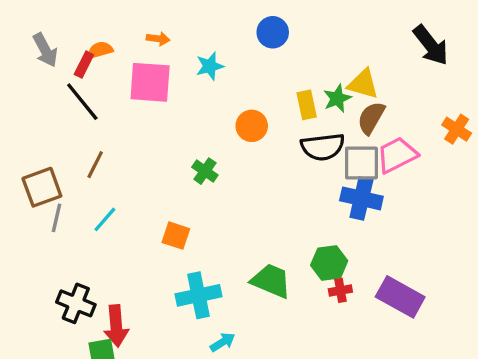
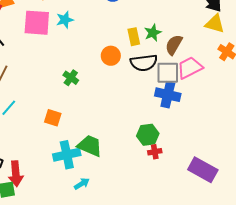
cyan star: (210, 66) -> (65, 20), moved
yellow triangle: (363, 84) -> (215, 24), moved
orange circle: (252, 126) -> (111, 56), moved
green trapezoid: (271, 281) -> (90, 146), moved
purple rectangle: (400, 297) -> (203, 170), moved

